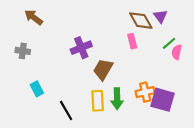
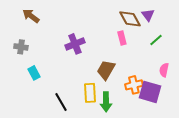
pink semicircle: (177, 52) -> (164, 70), moved
brown trapezoid: (103, 69) -> (106, 70), moved
cyan rectangle: (37, 89) -> (34, 73), moved
green arrow: (117, 99) -> (106, 102), moved

